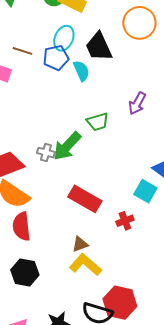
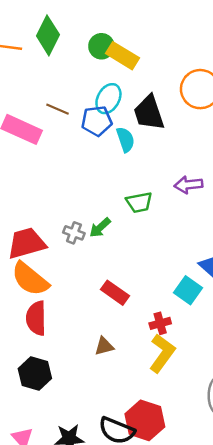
purple arrow: (137, 103) -> (188, 185), turned 50
green arrow: (67, 146) -> (100, 228), size x0.6
red rectangle: (85, 199) -> (115, 293), size x0.7
yellow L-shape: (85, 265) -> (162, 353), moved, turned 80

